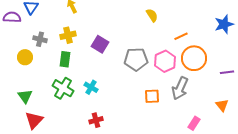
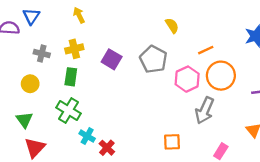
yellow circle: (25, 57) -> (30, 84), moved
gray pentagon: (136, 59) -> (153, 59), moved, turned 30
cyan cross: (91, 87) -> (87, 136), moved
orange square: (152, 96) -> (172, 142), moved
red cross: (96, 120) -> (107, 148), turned -32

